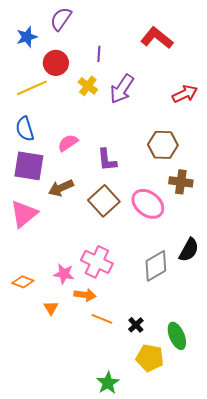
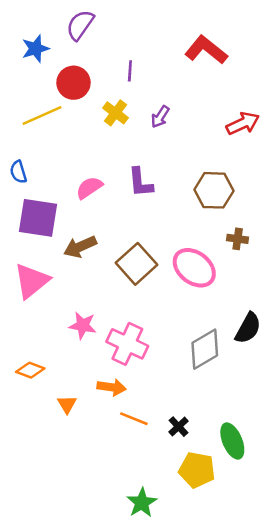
purple arrow: (122, 89) -> (160, 117), size x0.6
blue semicircle: (25, 129) -> (18, 172), moved, size x0.7
purple L-shape: (107, 160) -> (140, 182), moved
brown cross: (181, 182) -> (238, 239), size x0.7
pink star: (64, 274) -> (83, 325), moved

